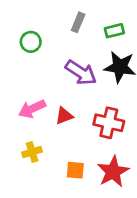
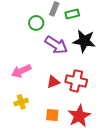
green rectangle: (114, 31) -> (72, 14), moved
green circle: (31, 42) -> (36, 23), moved
red triangle: (64, 116) -> (53, 82), moved

